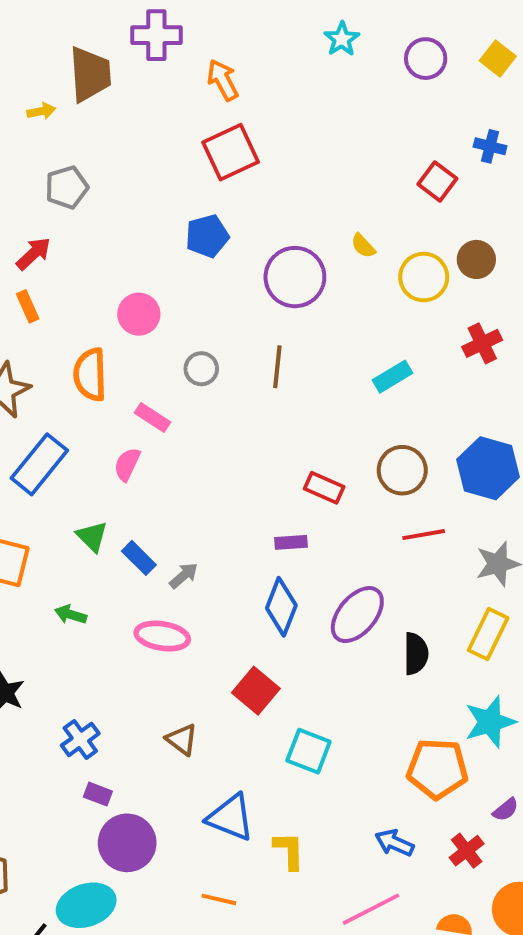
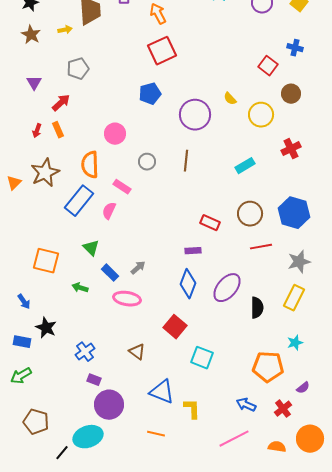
brown circle: (476, 259) -> (291, 94), moved
blue rectangle: (39, 464) -> (79, 201), moved
blue rectangle: (139, 558) -> (110, 273), moved
cyan star: (490, 722) -> (295, 343), size x0.6

